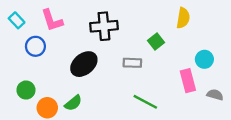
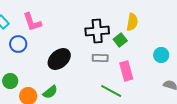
yellow semicircle: (183, 18) -> (132, 22), moved
black cross: (104, 26) -> (97, 31), moved
pink rectangle: (188, 81) -> (126, 71), moved

